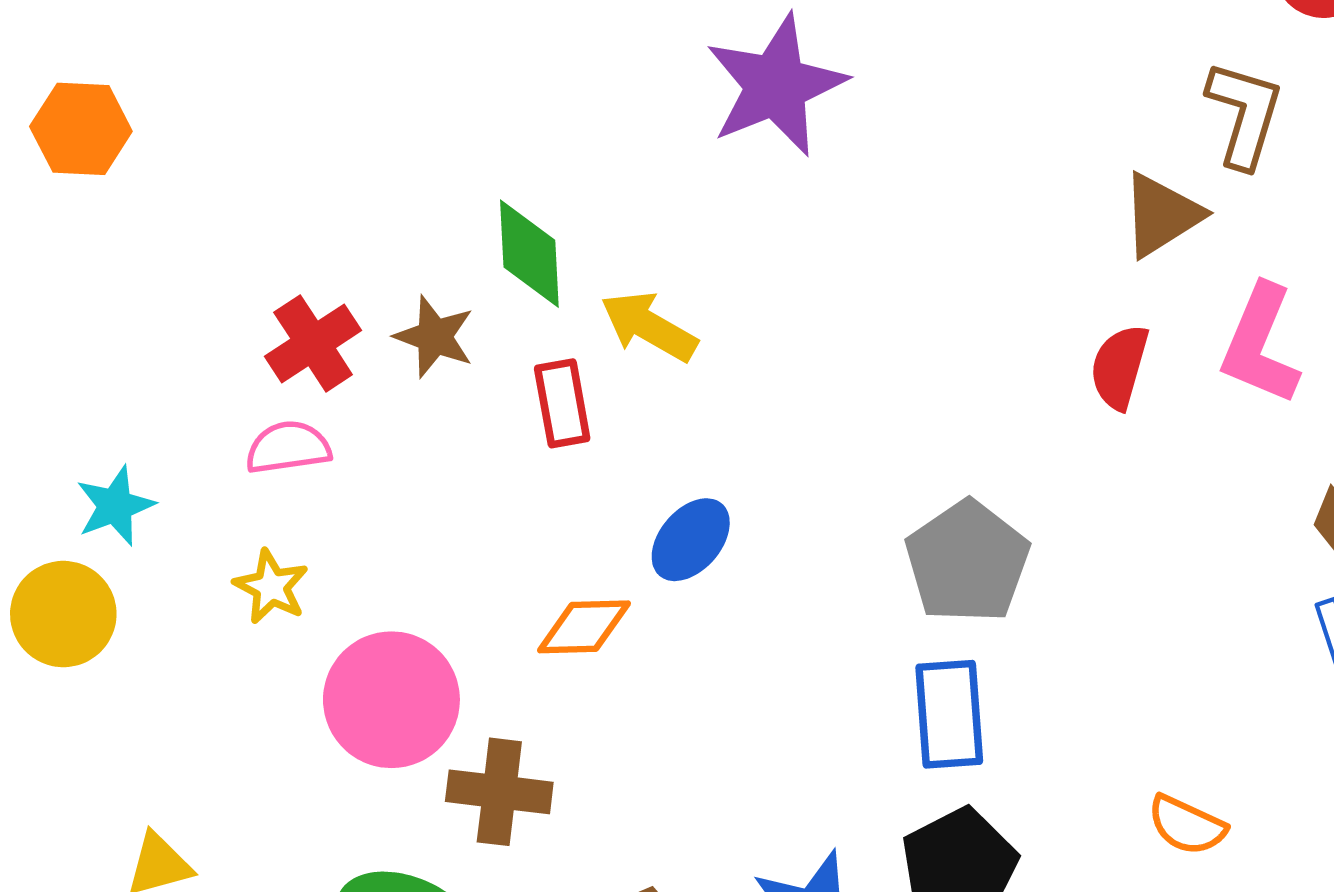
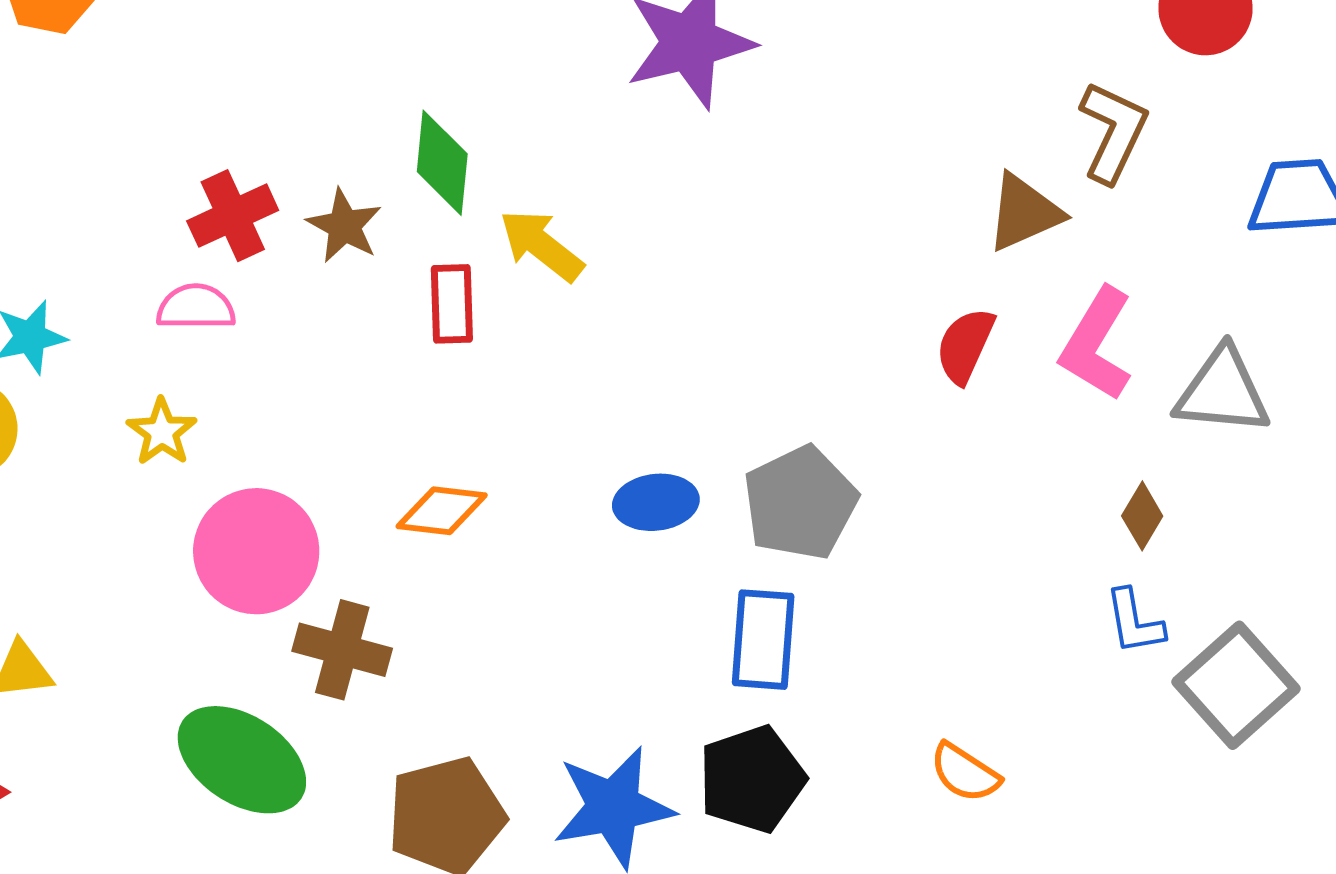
blue ellipse: (691, 540) -> (656, 502), moved, turned 34

